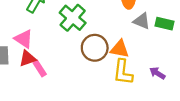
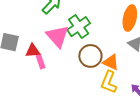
pink triangle: (24, 39) -> (57, 36), moved, size x1.4

